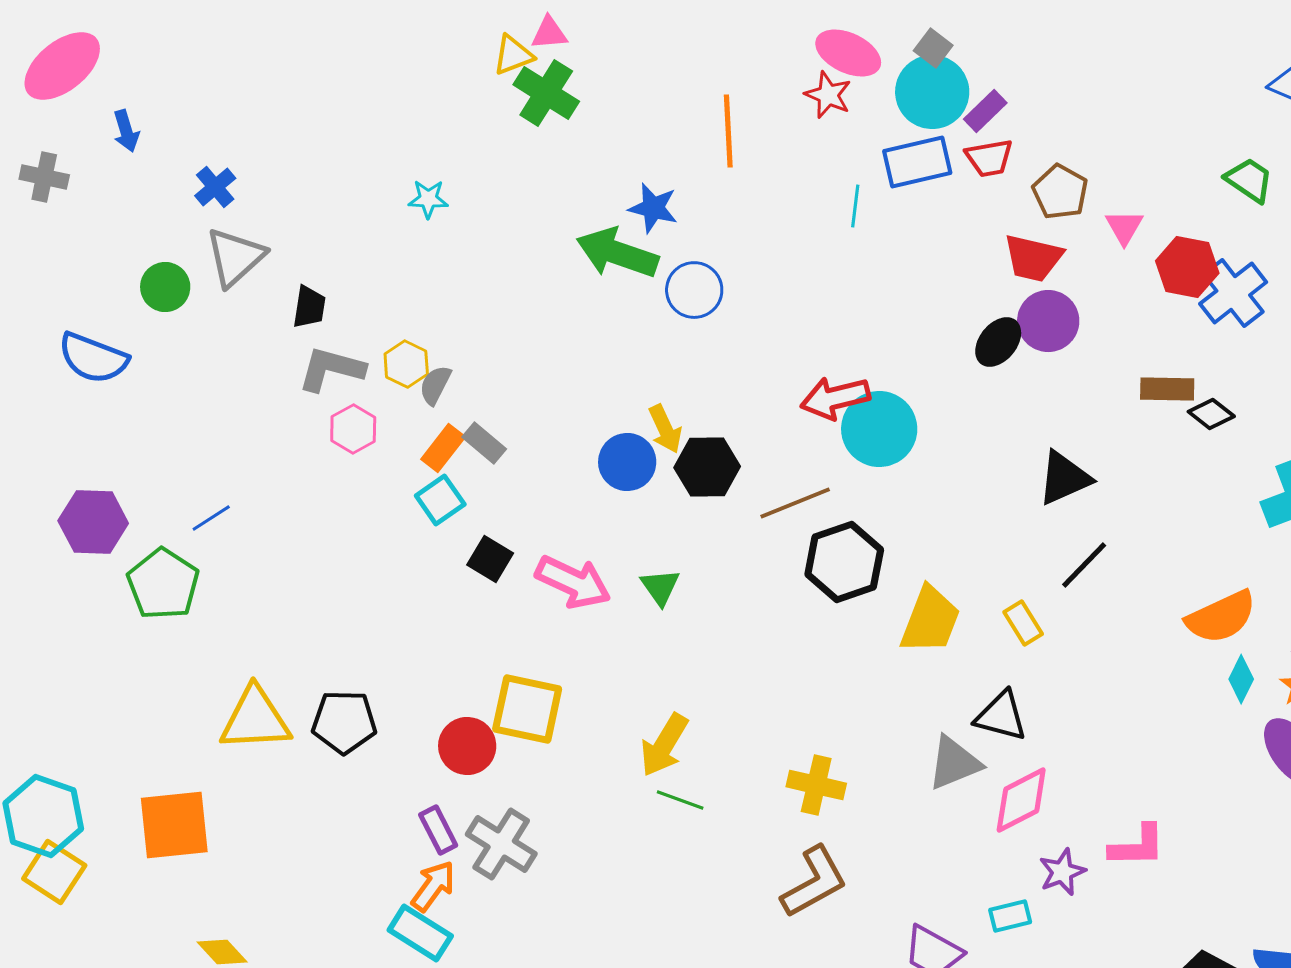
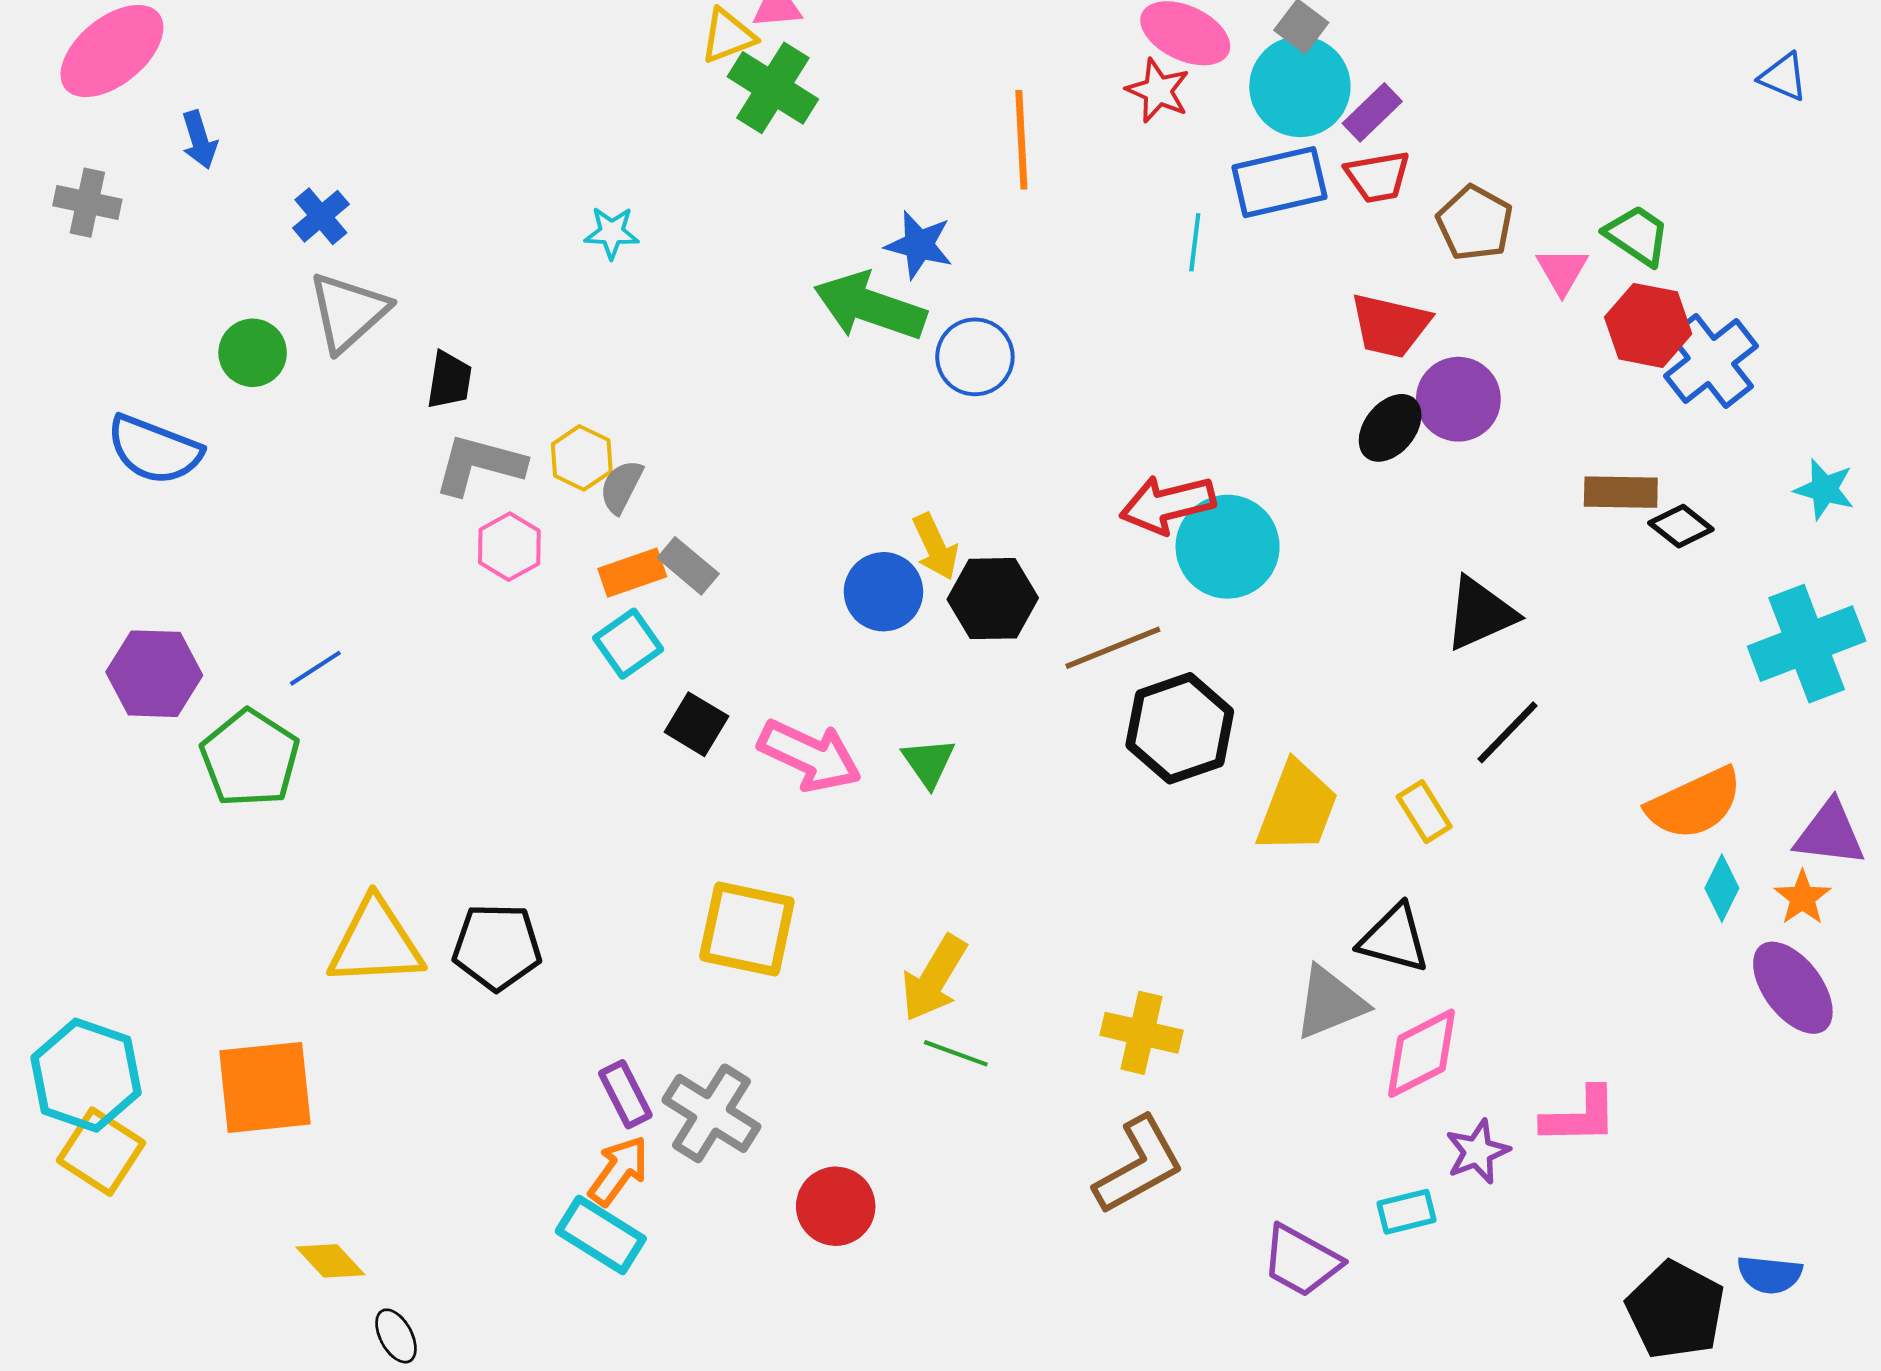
green trapezoid: (1249, 180) -> (1637, 235), moved
red trapezoid: (1033, 258) -> (1390, 325), moved
orange rectangle: (443, 448) -> (632, 573), turned 33
red circle: (467, 746) -> (836, 1206), moved

